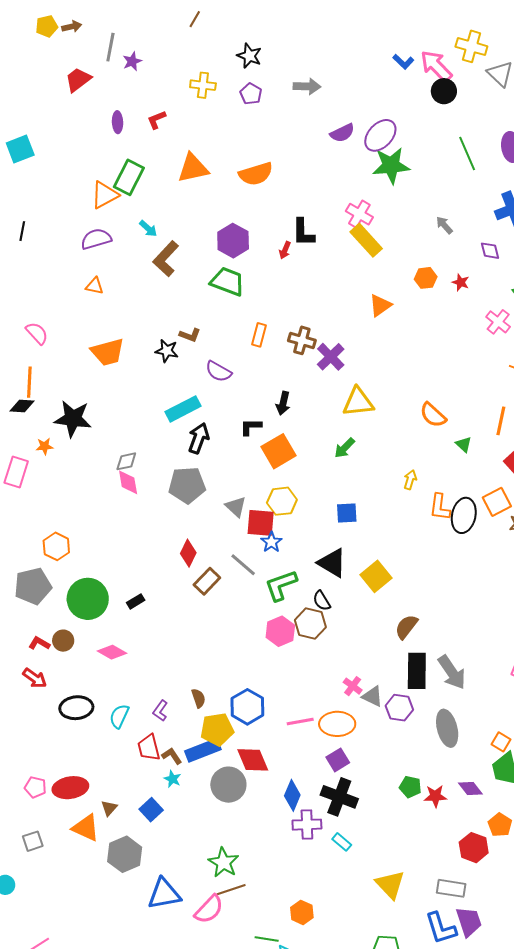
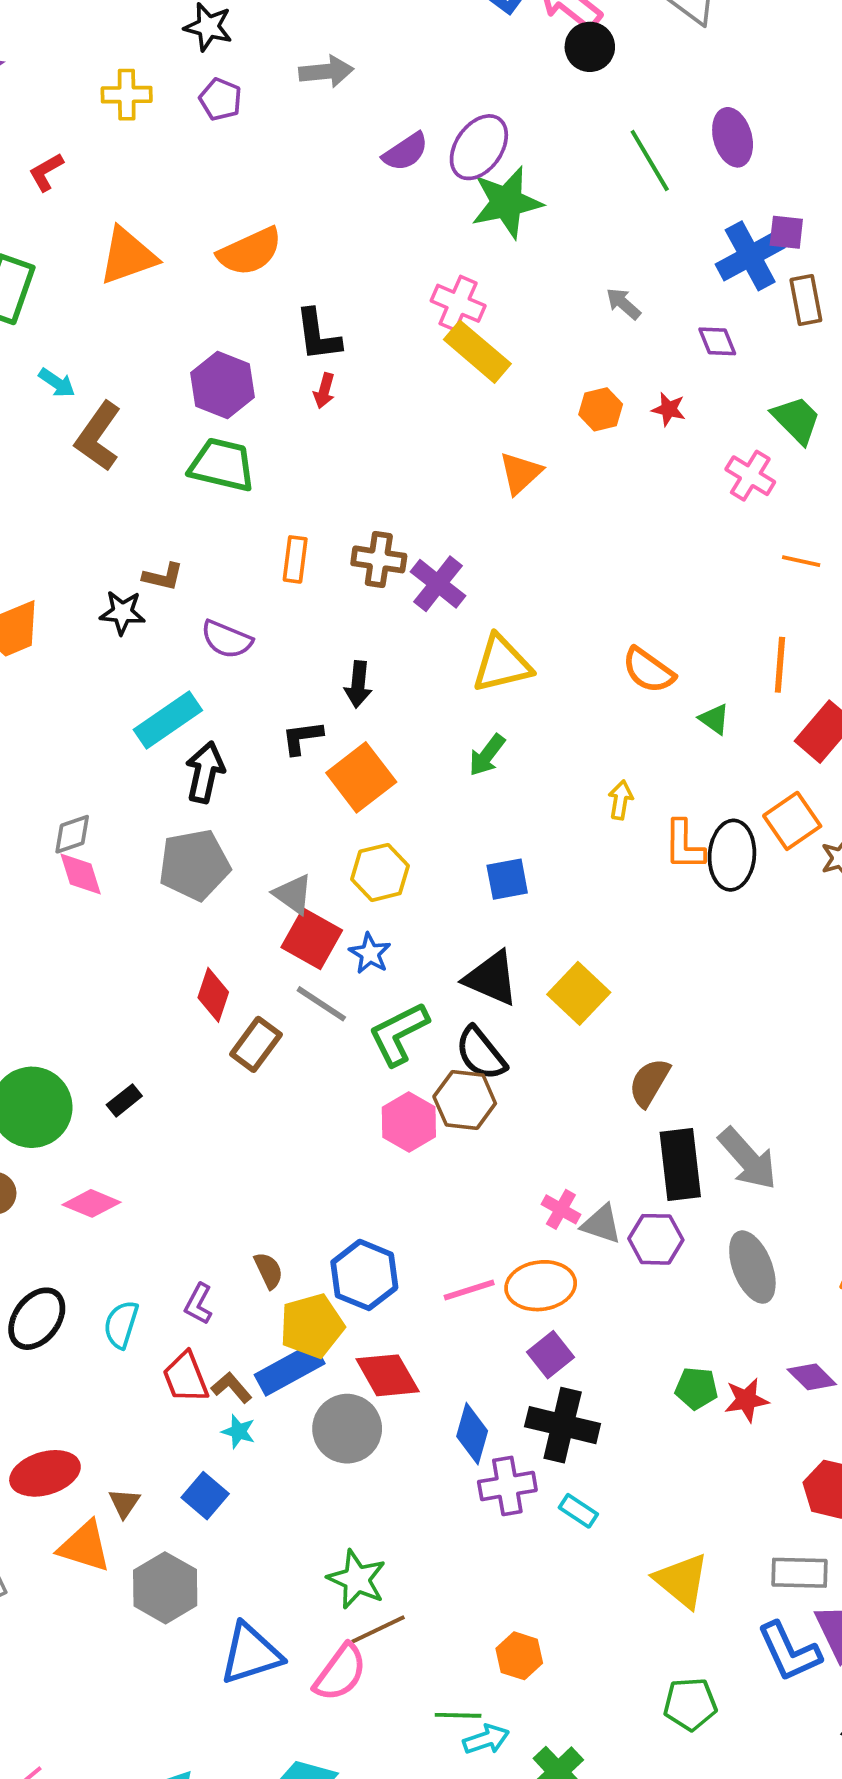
black L-shape: (303, 232) -> (318, 335), moved
red square: (261, 523) -> (312, 939), moved, turned 32
black semicircle: (322, 601) -> (481, 1053), size x1.4
black ellipse: (76, 708) -> (37, 1319), turned -40

